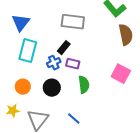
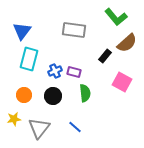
brown semicircle: (126, 35) -> (127, 43), turned 60
black rectangle: (64, 48) -> (105, 56), moved

